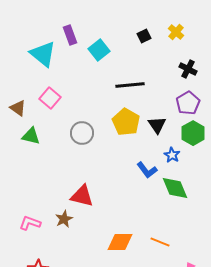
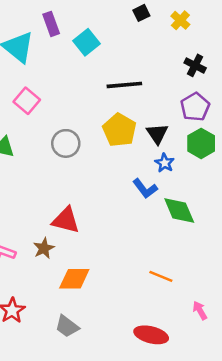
black square: (144, 36) -> (141, 13), moved
blue star: (172, 155) -> (165, 163), moved
orange diamond: (120, 242) -> (74, 279), moved

